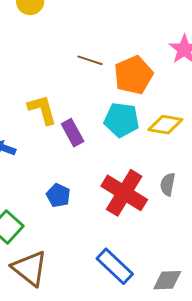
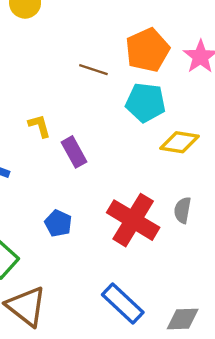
orange pentagon: (133, 75) -> (147, 50), moved
yellow L-shape: (42, 110) -> (39, 126), size x0.7
cyan pentagon: (122, 120) -> (145, 102), moved

